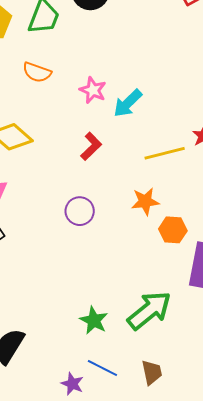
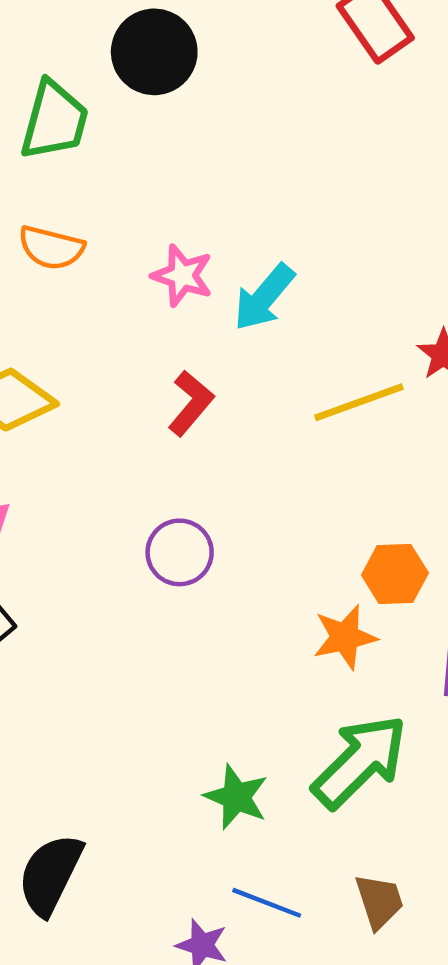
orange star: (145, 201) -> (345, 637), moved

